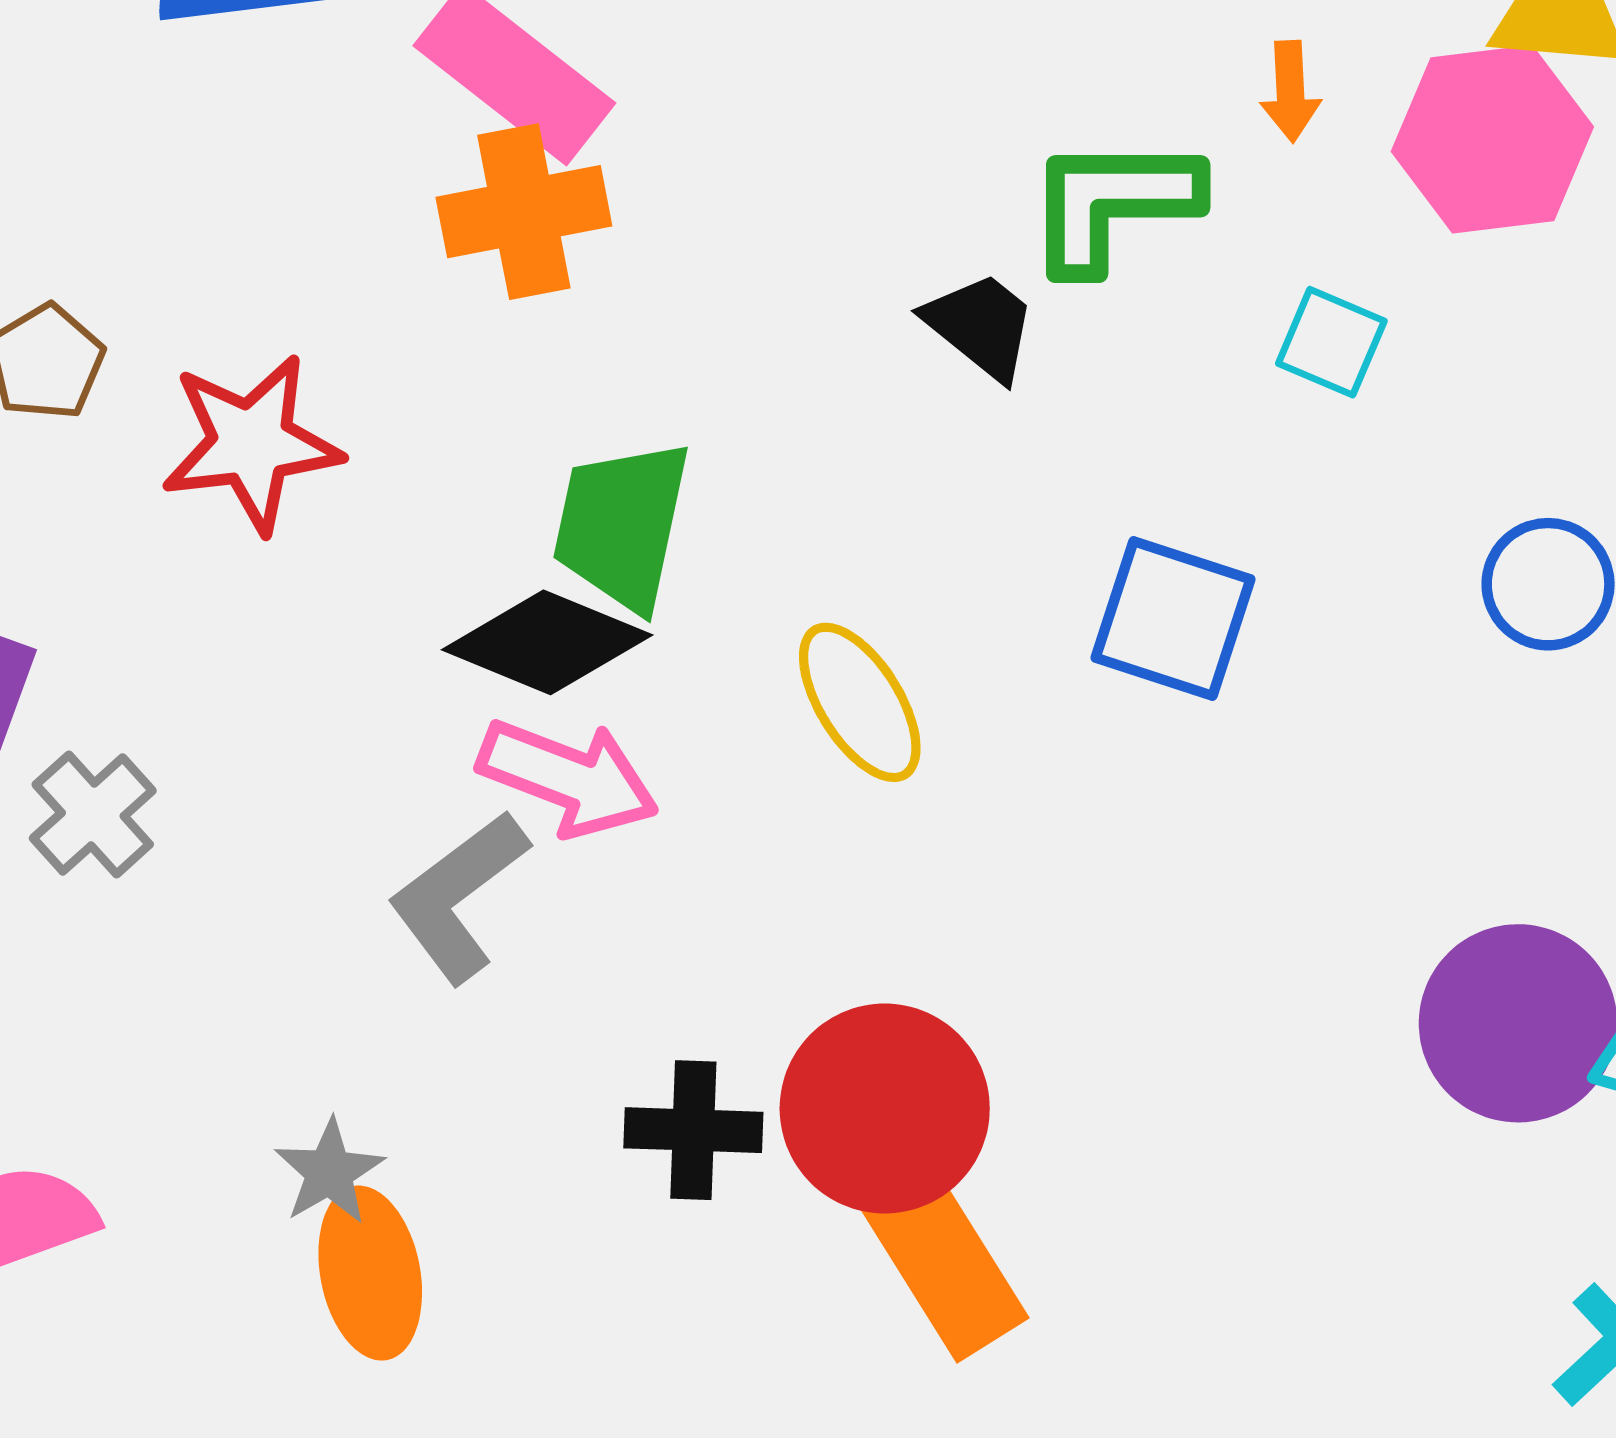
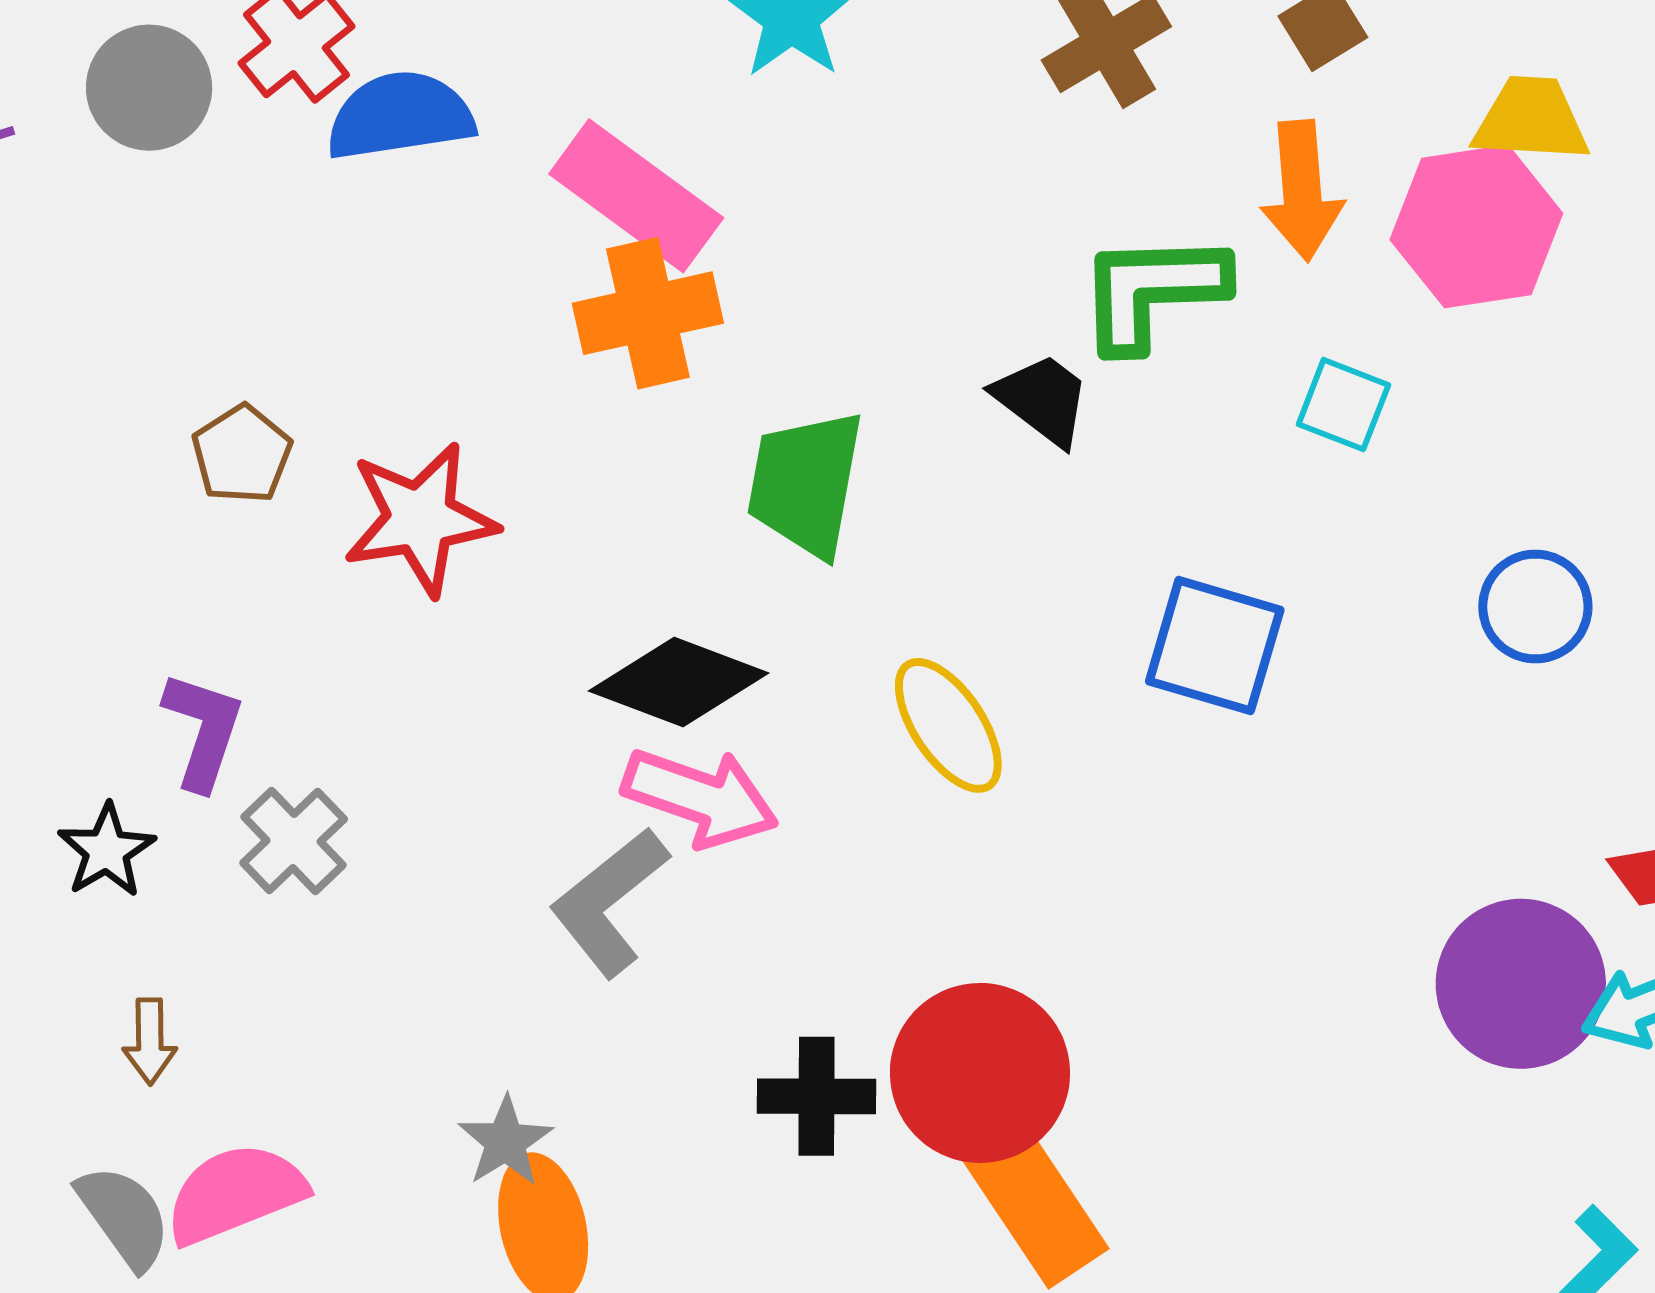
orange arrow: (1290, 91) -> (1302, 191), size x1.6
green trapezoid: (622, 525) -> (806, 483), moved

